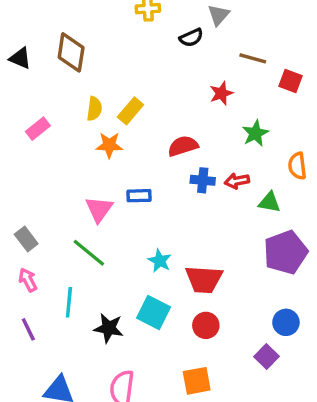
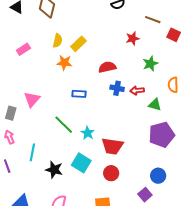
pink triangle: (99, 209) -> (32, 99), moved
gray rectangle: (26, 239) -> (11, 113), turned 48
green line: (89, 253) -> (64, 125), moved

